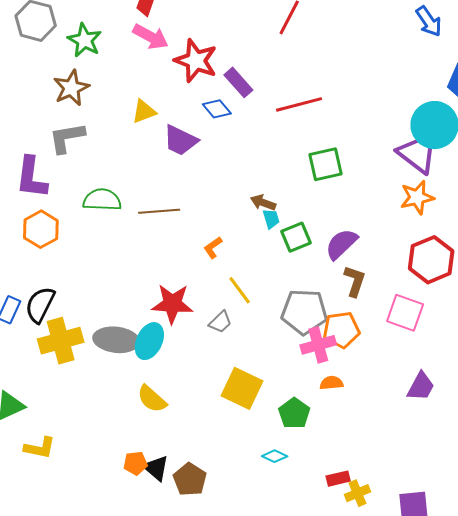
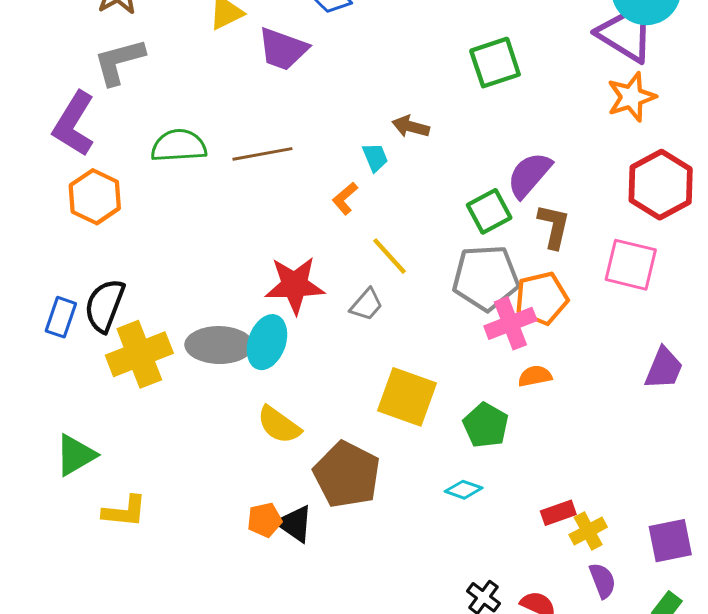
purple L-shape: (31, 178) -> (74, 124), turned 30
cyan trapezoid: (271, 219) -> (375, 157), moved
green square: (296, 237) -> (489, 211), moved
brown pentagon: (190, 479) -> (347, 475), moved, size x1.4

